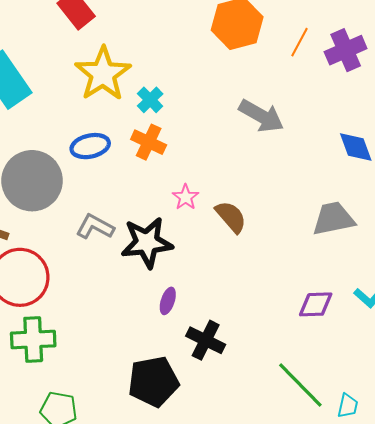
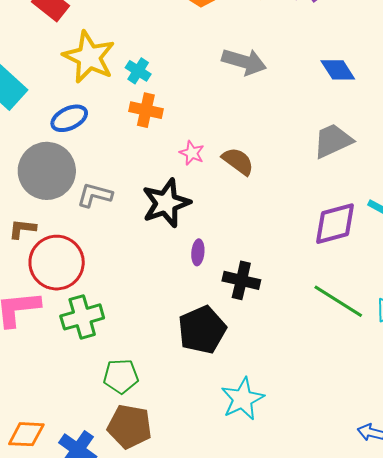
blue ellipse: (90, 146) -> (69, 118), moved
gray L-shape: (95, 227) -> (95, 195), moved
purple diamond: (316, 304) -> (335, 224), size x1.4

